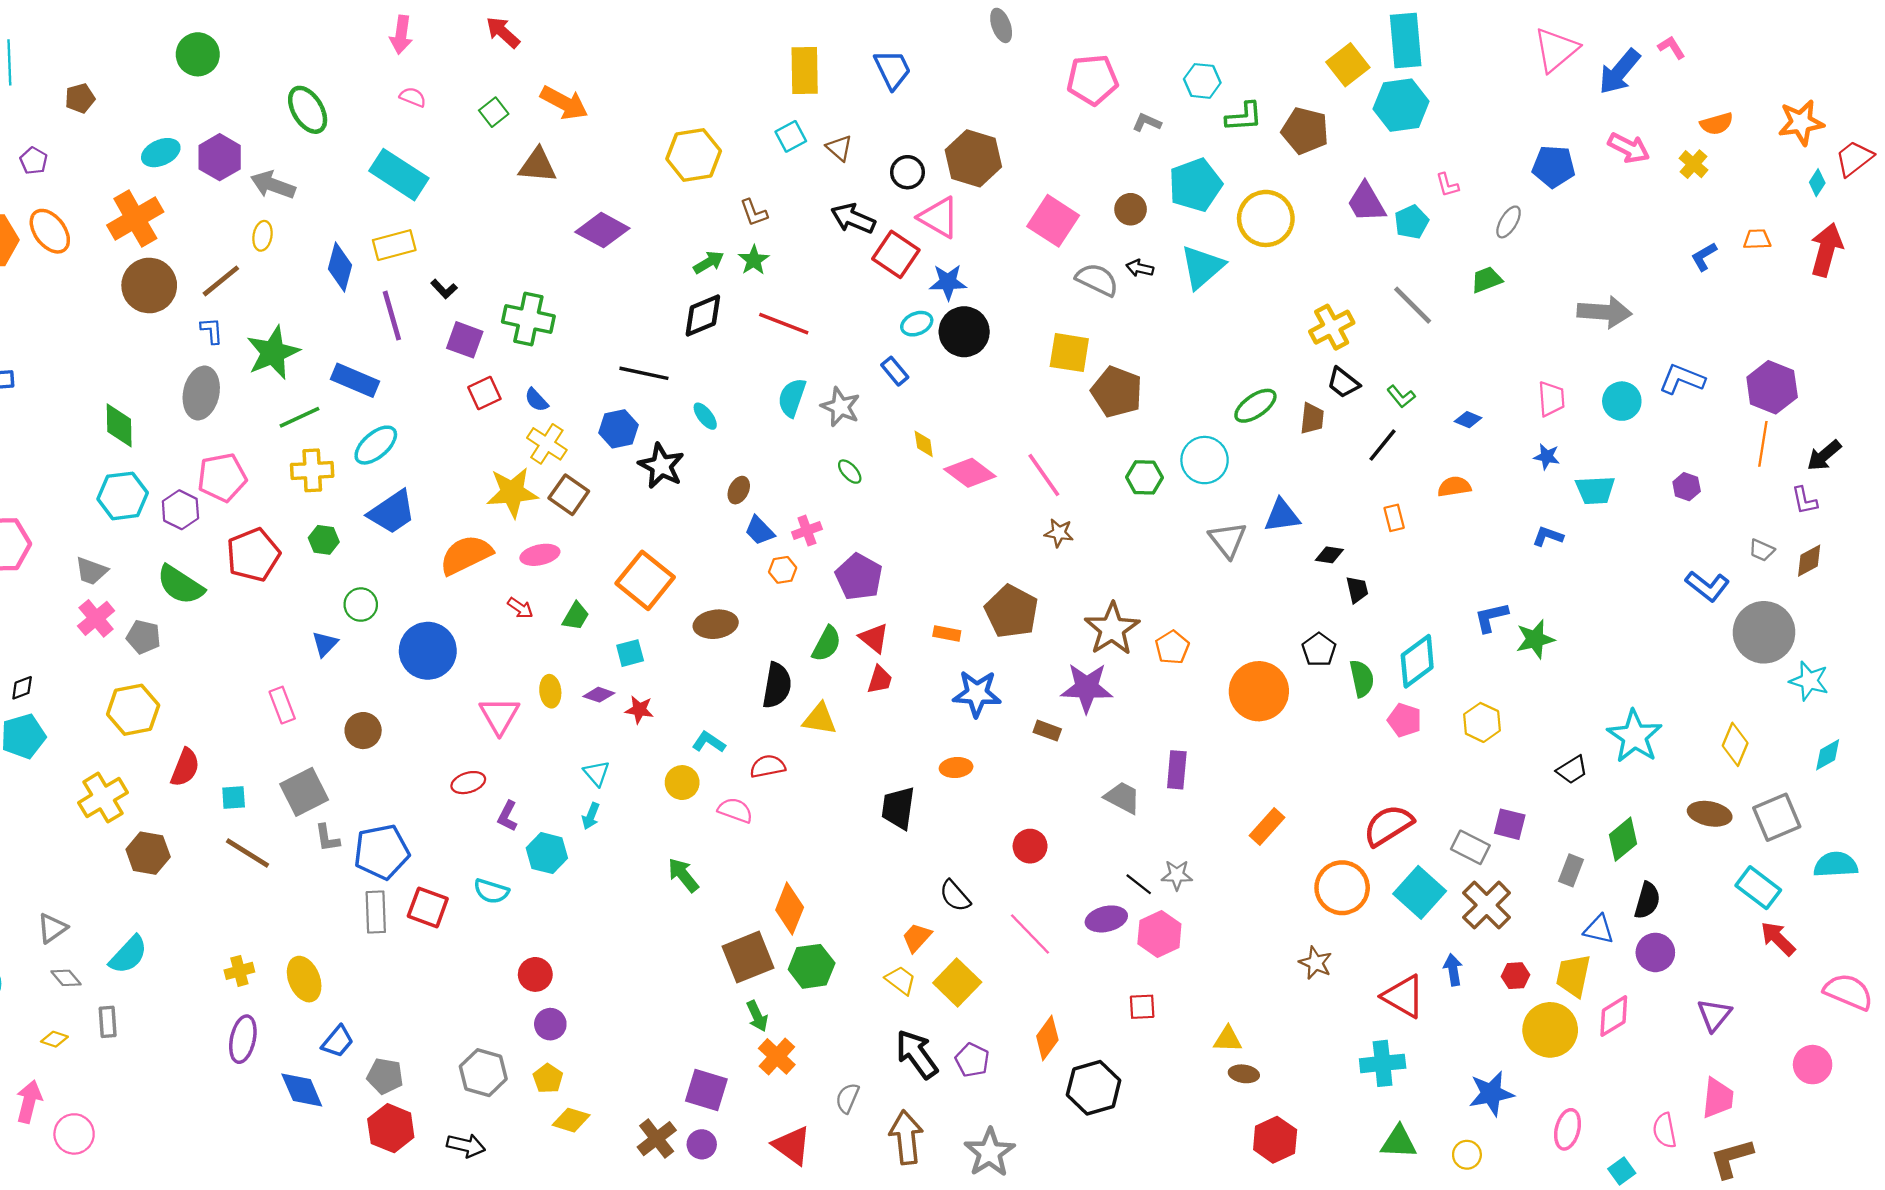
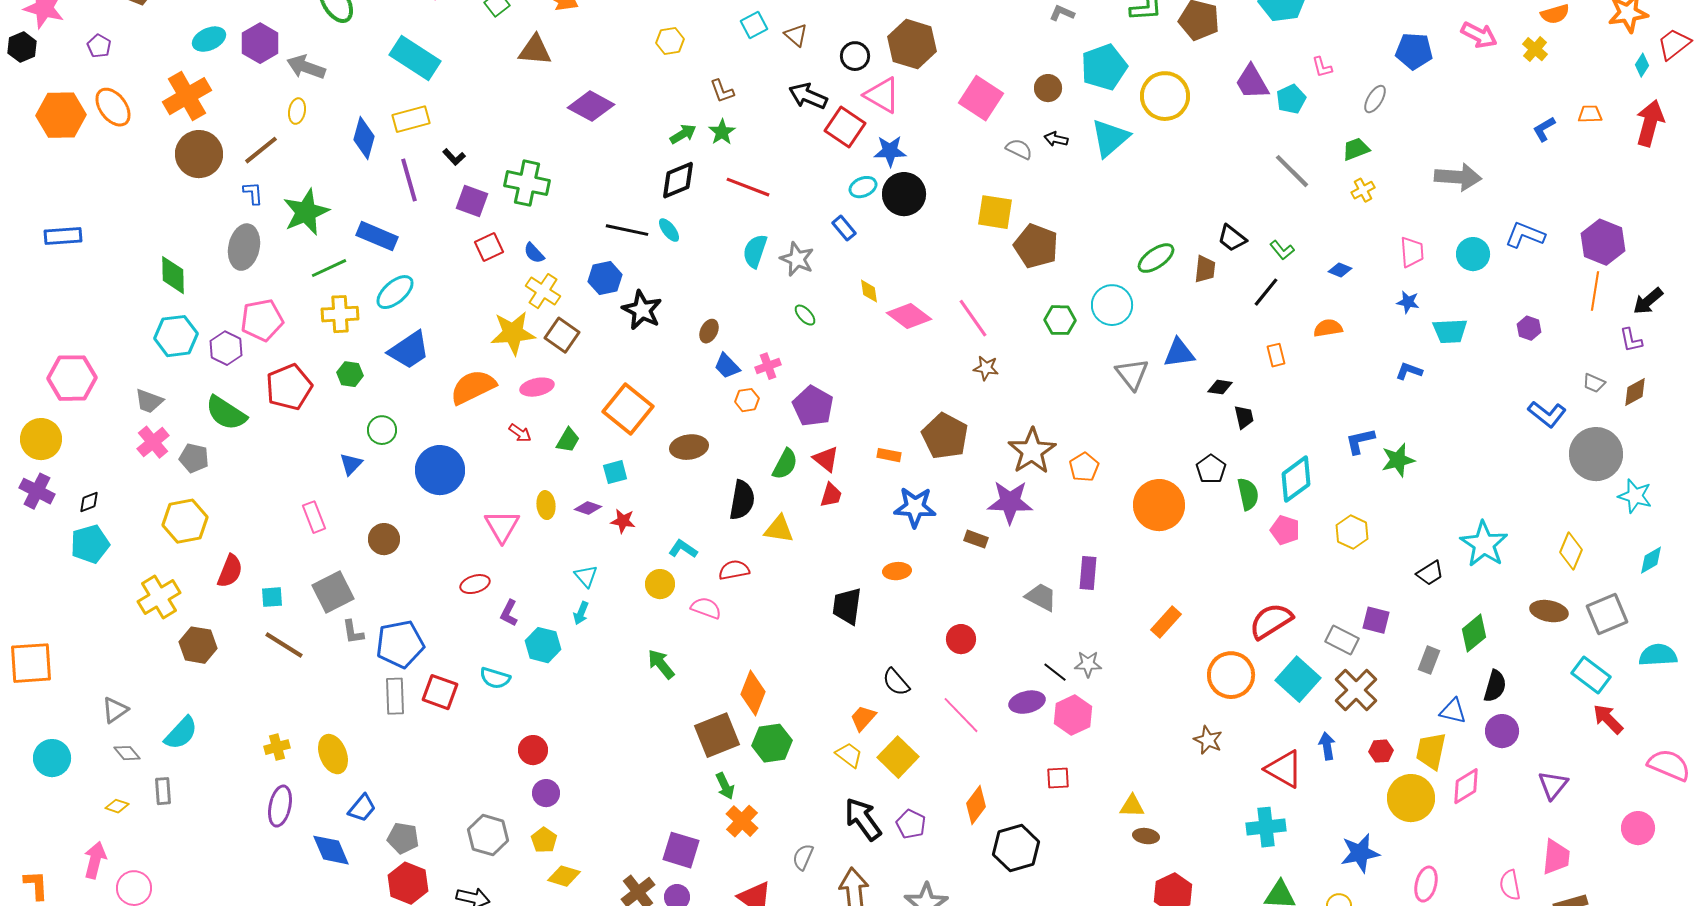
yellow hexagon: (694, 155) -> (670, 41), size x0.6
gray semicircle: (1097, 280) -> (1019, 149), size x0.7
yellow cross: (1332, 327) -> (1363, 190), moved, size x0.6
cyan ellipse: (705, 416) -> (669, 230), moved

